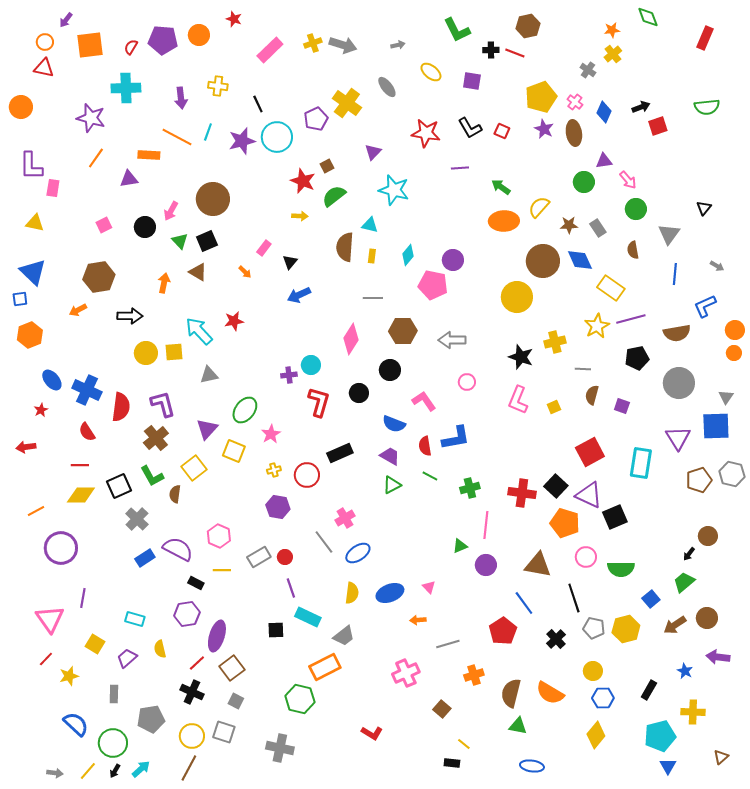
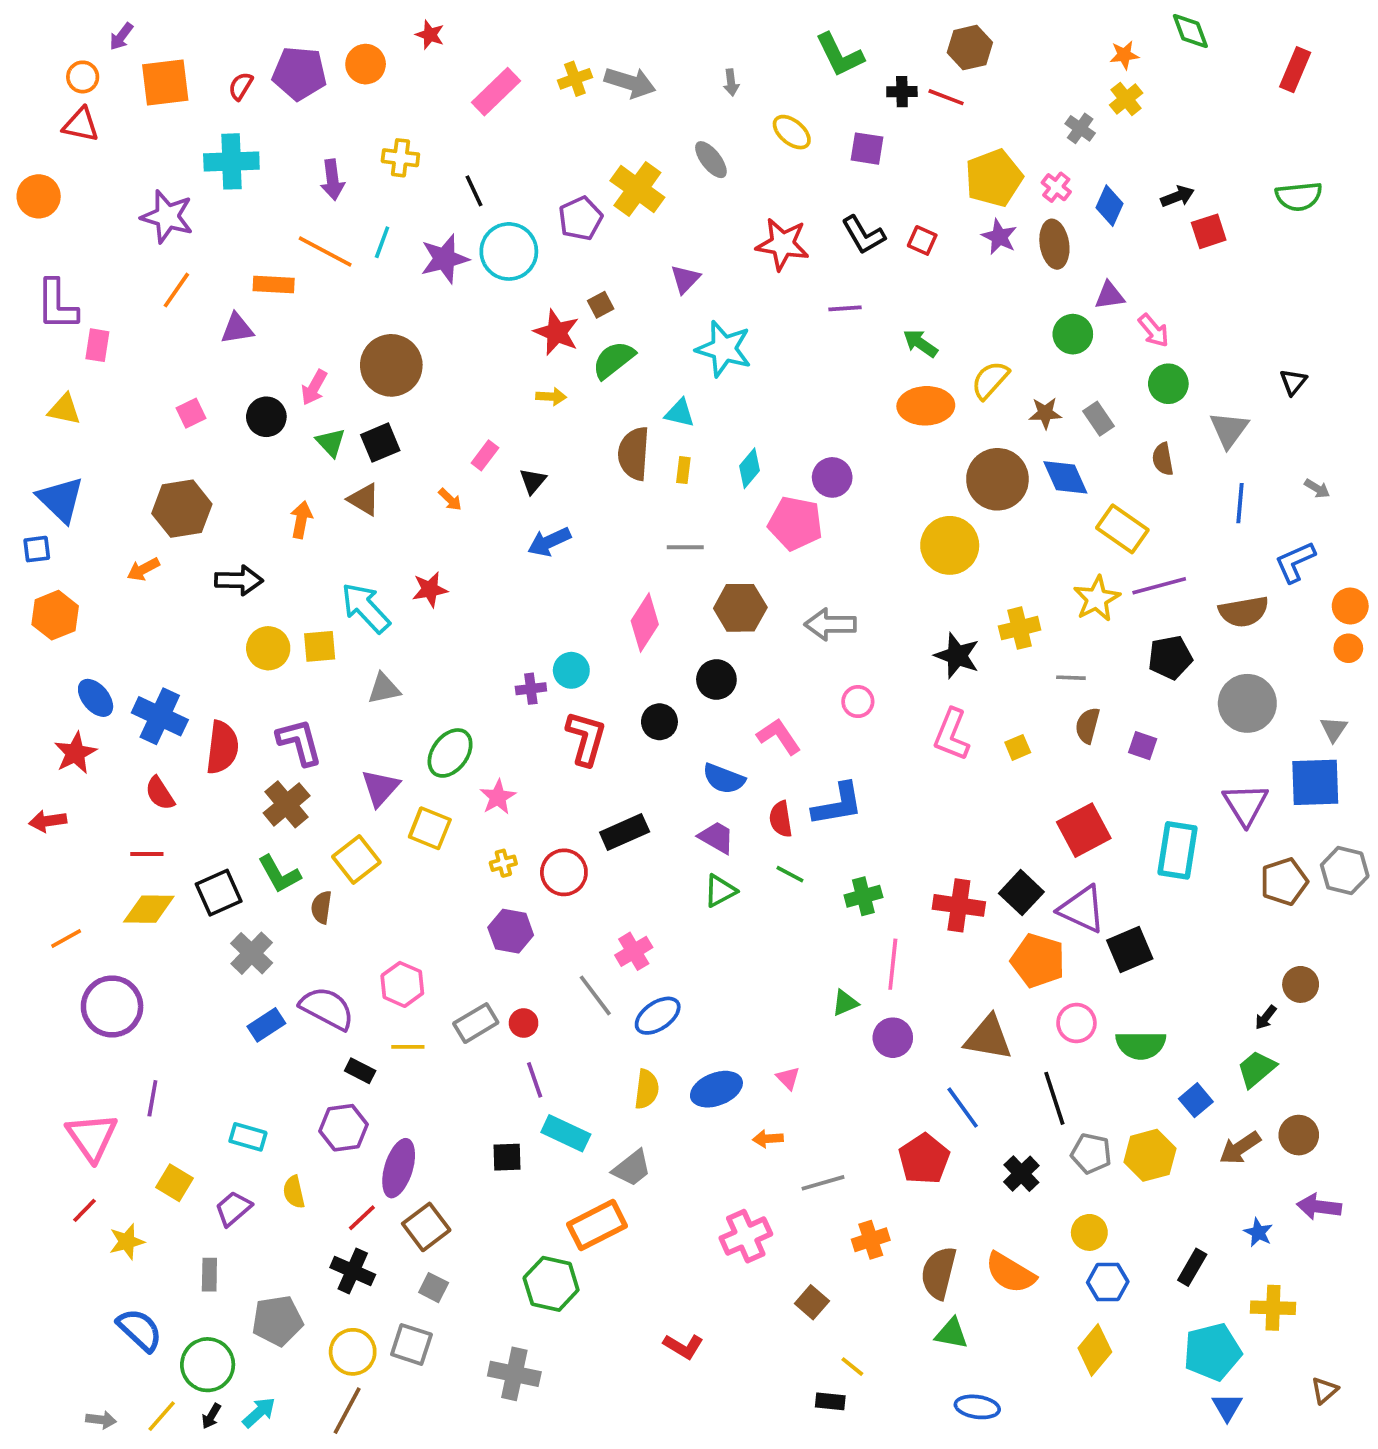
gray arrow: (398, 45) -> (731, 82), turned 96
red star: (41, 410) -> (75, 753), size x1.6

